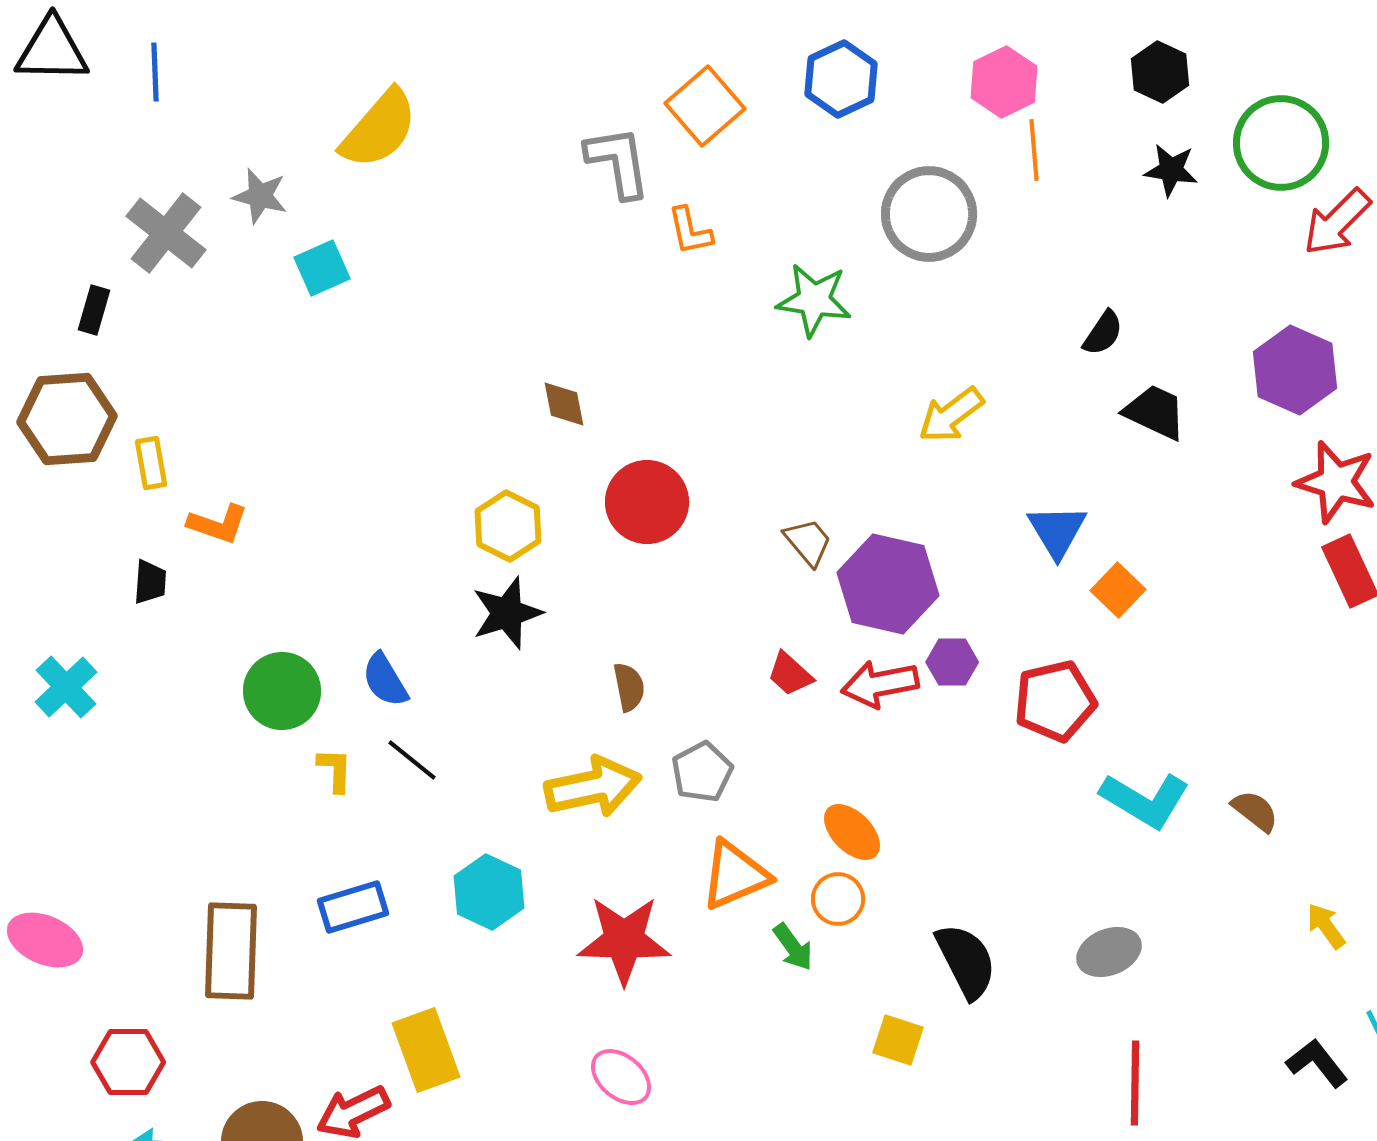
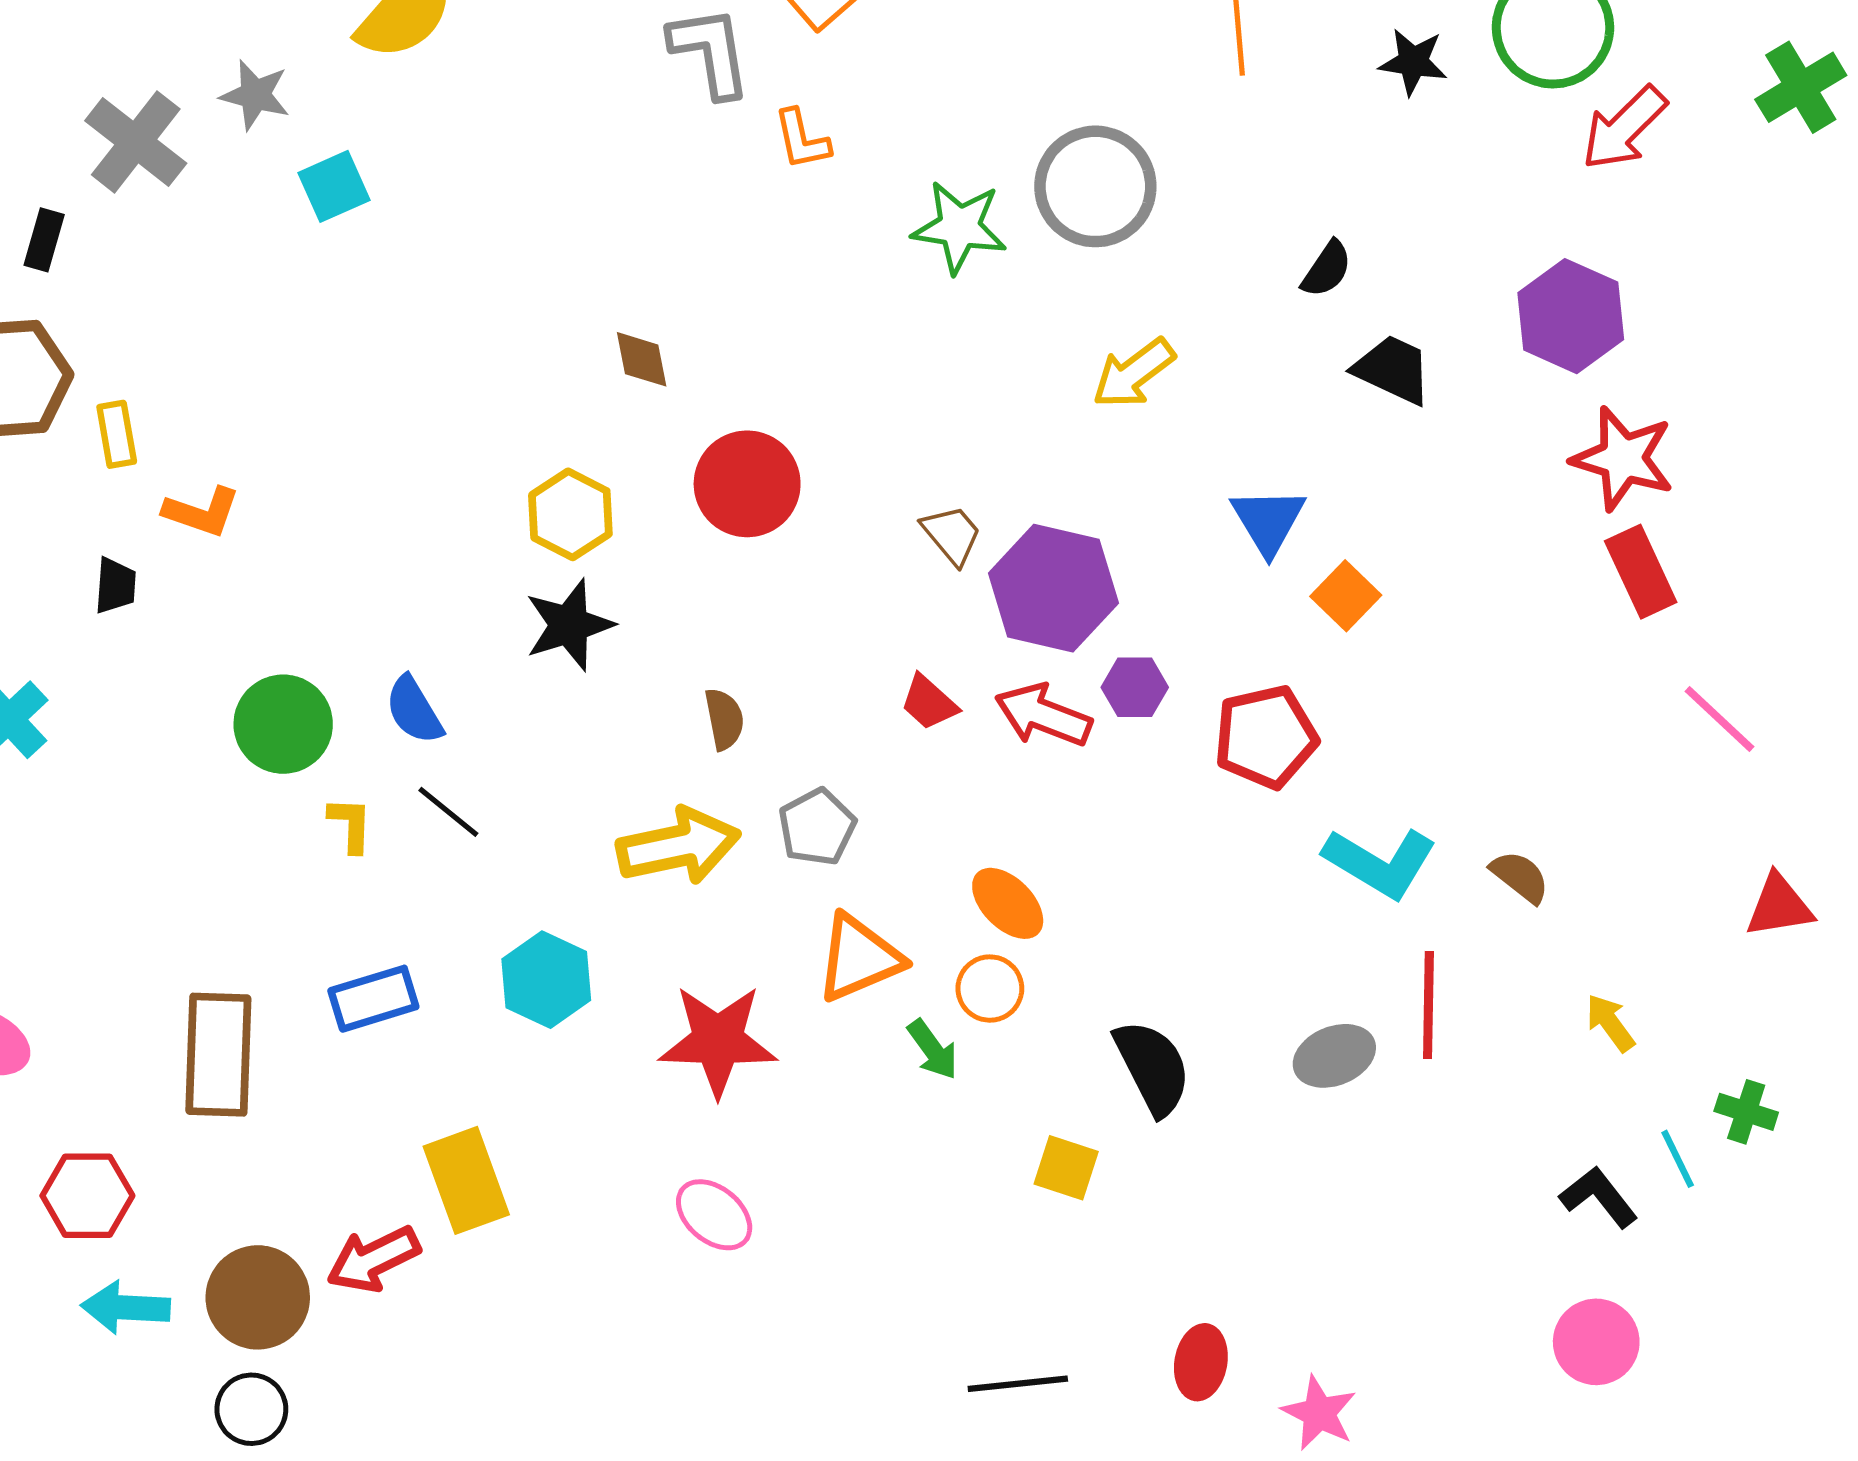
gray circle: (929, 214) -> (1095, 186), moved
red arrow: (880, 684) -> (1043, 715), turned 32
red line: (1135, 1083) -> (1428, 1005), moved

